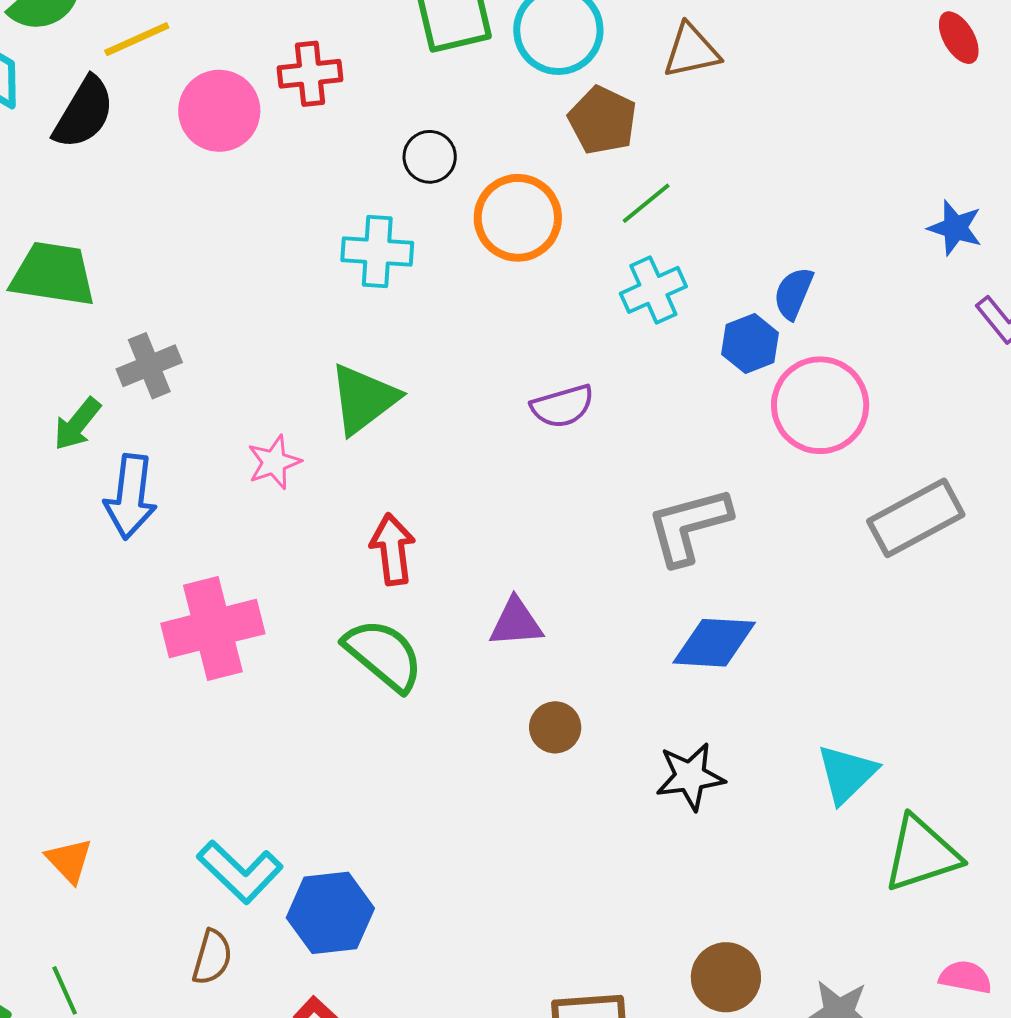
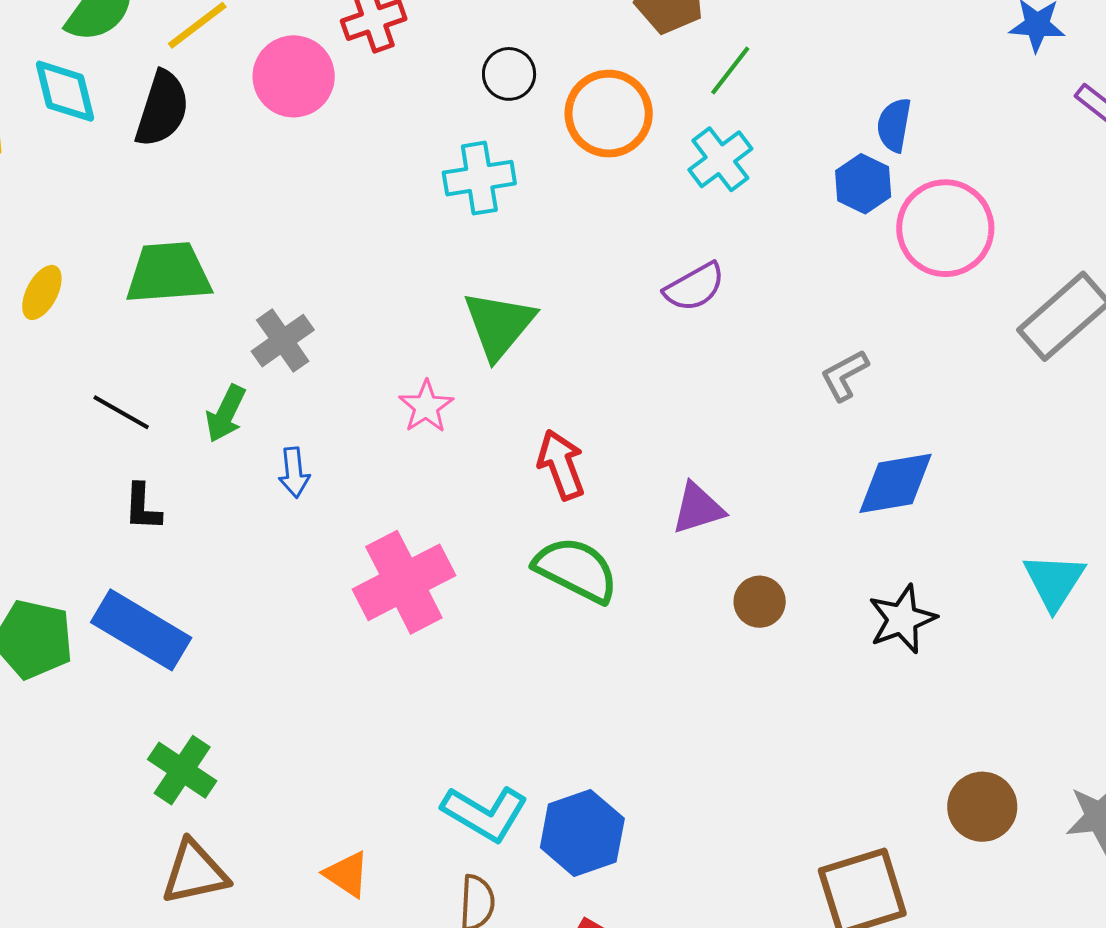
cyan cross: (653, 290) -> (720, 159), moved
blue arrow: (130, 497) -> (294, 472), size x0.6
gray L-shape: (689, 526) -> (844, 375), size x0.6
orange triangle: (69, 860) -> (347, 874), moved

